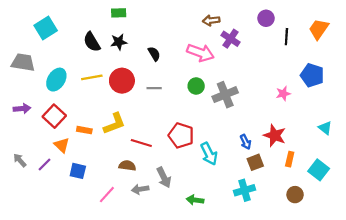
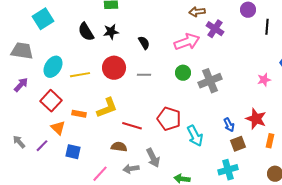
pink arrow: (200, 53) -> (187, 42), turned -40
yellow line: (92, 77) -> (80, 75), moved
purple arrow: (22, 109) -> (21, 85), moved, turned -42

